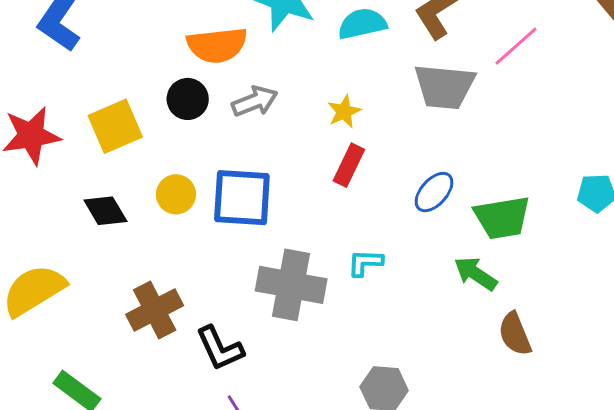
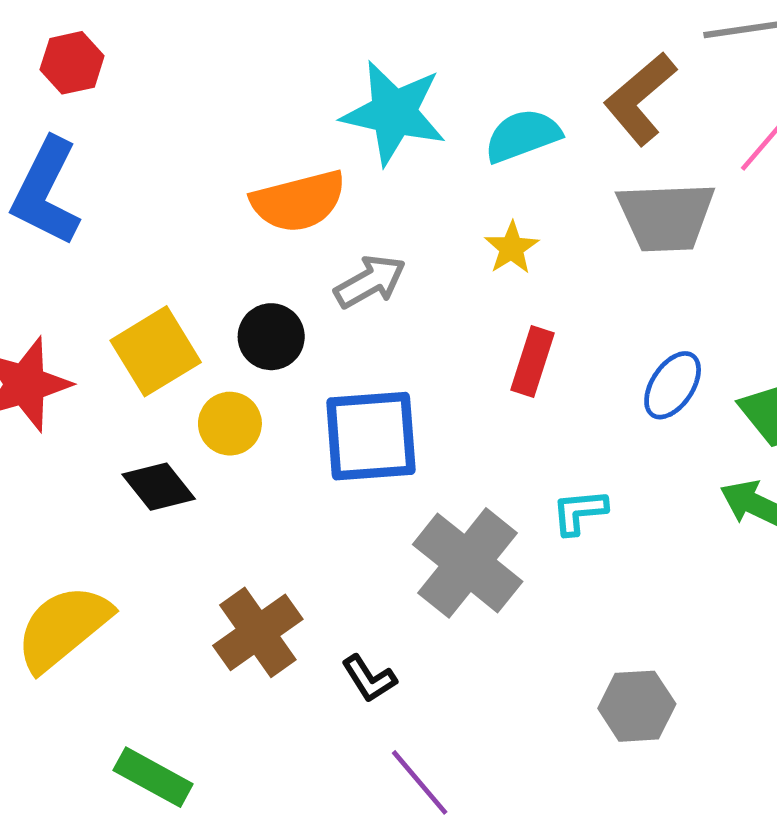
black circle: (188, 99) -> (271, 337), moved
yellow star: (344, 112) -> (512, 248), moved
yellow circle: (176, 194) -> (230, 424), moved
gray cross: (291, 285) -> (468, 563), turned 36
black L-shape: (220, 348) -> (369, 679), size x0.7

